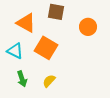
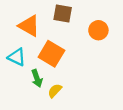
green arrow: (22, 79) -> (37, 78), moved

